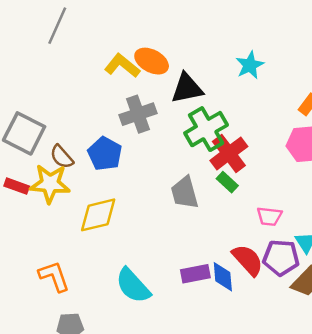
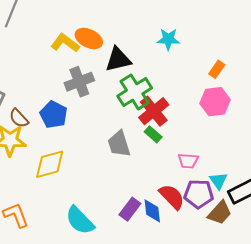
cyan star: (250, 65) -> (168, 39), turned 30
purple rectangle: (195, 274) -> (130, 209), turned -40

